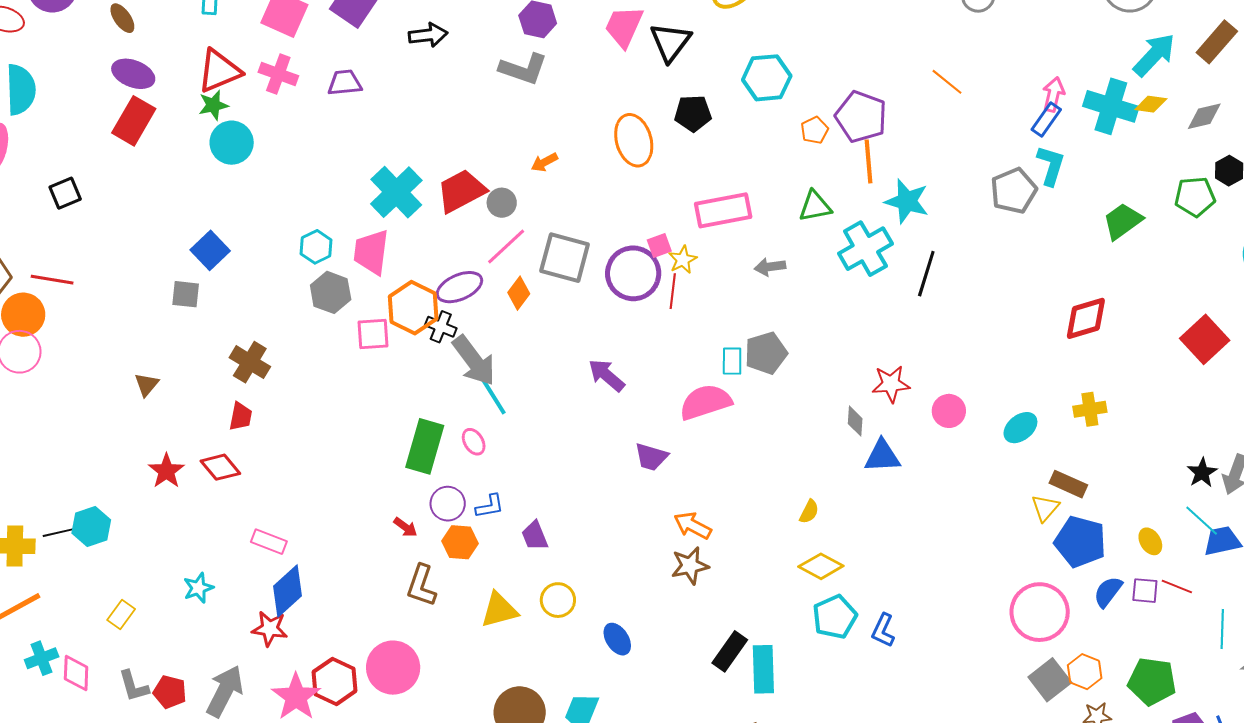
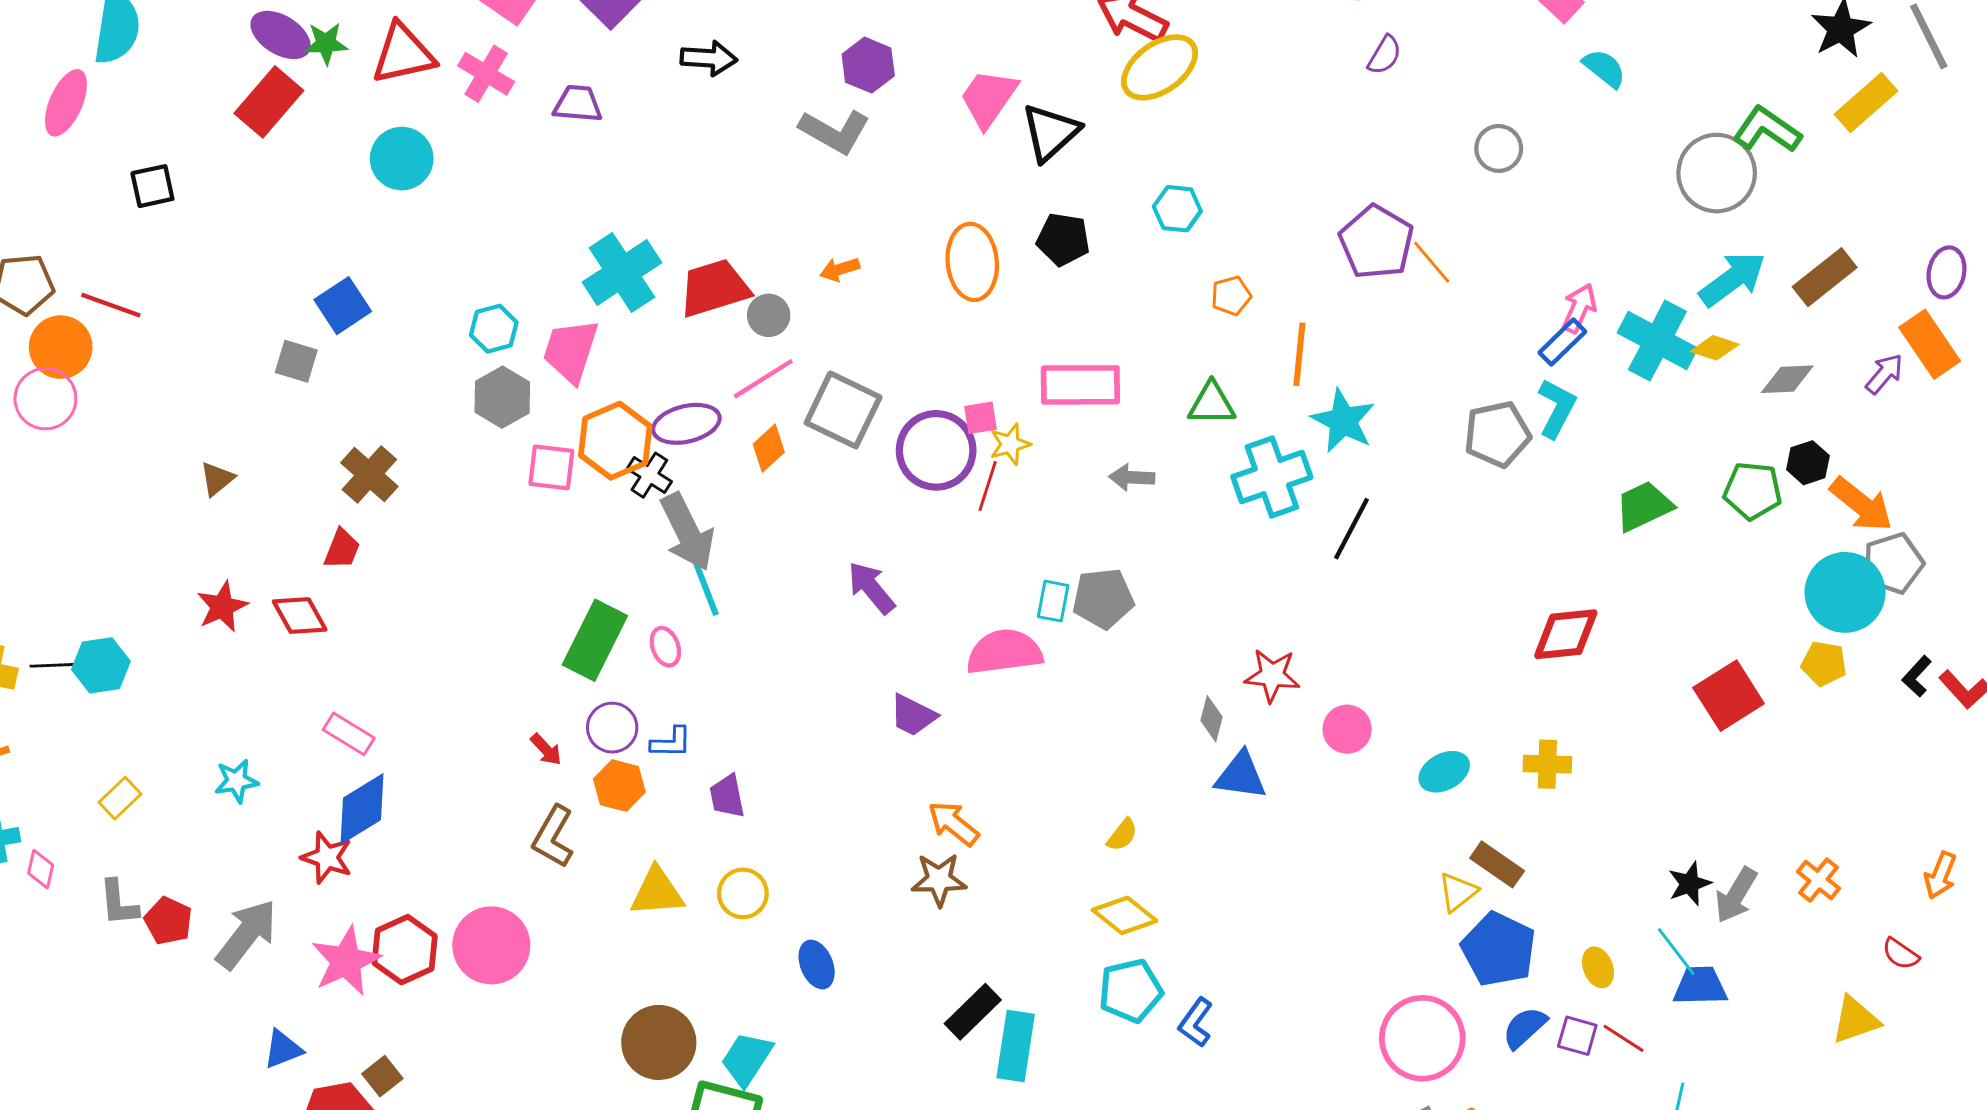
cyan hexagon: (767, 78) -> (1177, 209), size x0.7
green star: (213, 105) -> (326, 43), moved
purple pentagon: (861, 117) -> (1376, 242), moved
pink diamond: (76, 673) -> (41, 869), size x0.7

